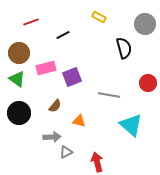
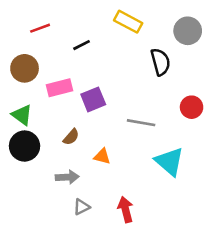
yellow rectangle: (99, 17) -> (128, 22), size x1.5
green triangle: (17, 79) -> (22, 115), moved
gray triangle: (66, 152) -> (81, 207), moved

